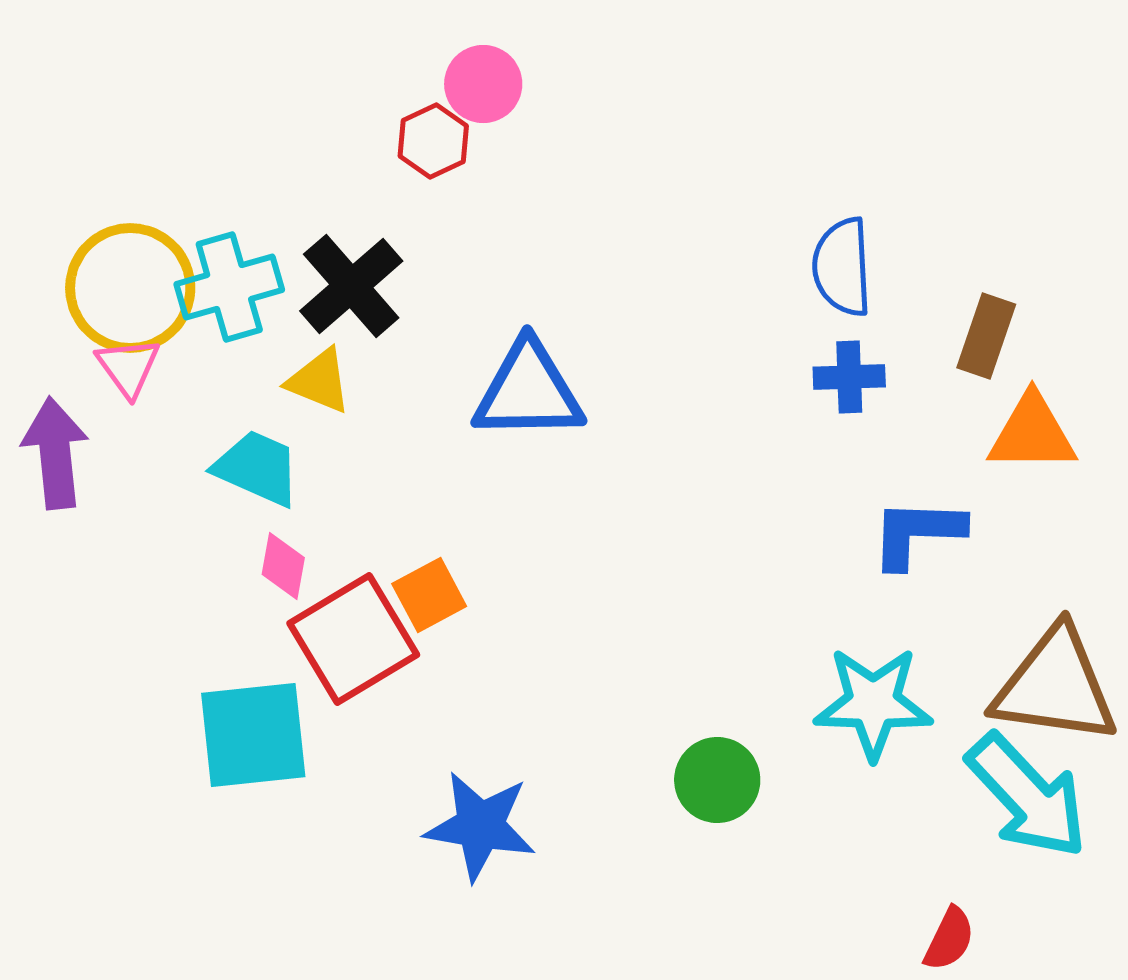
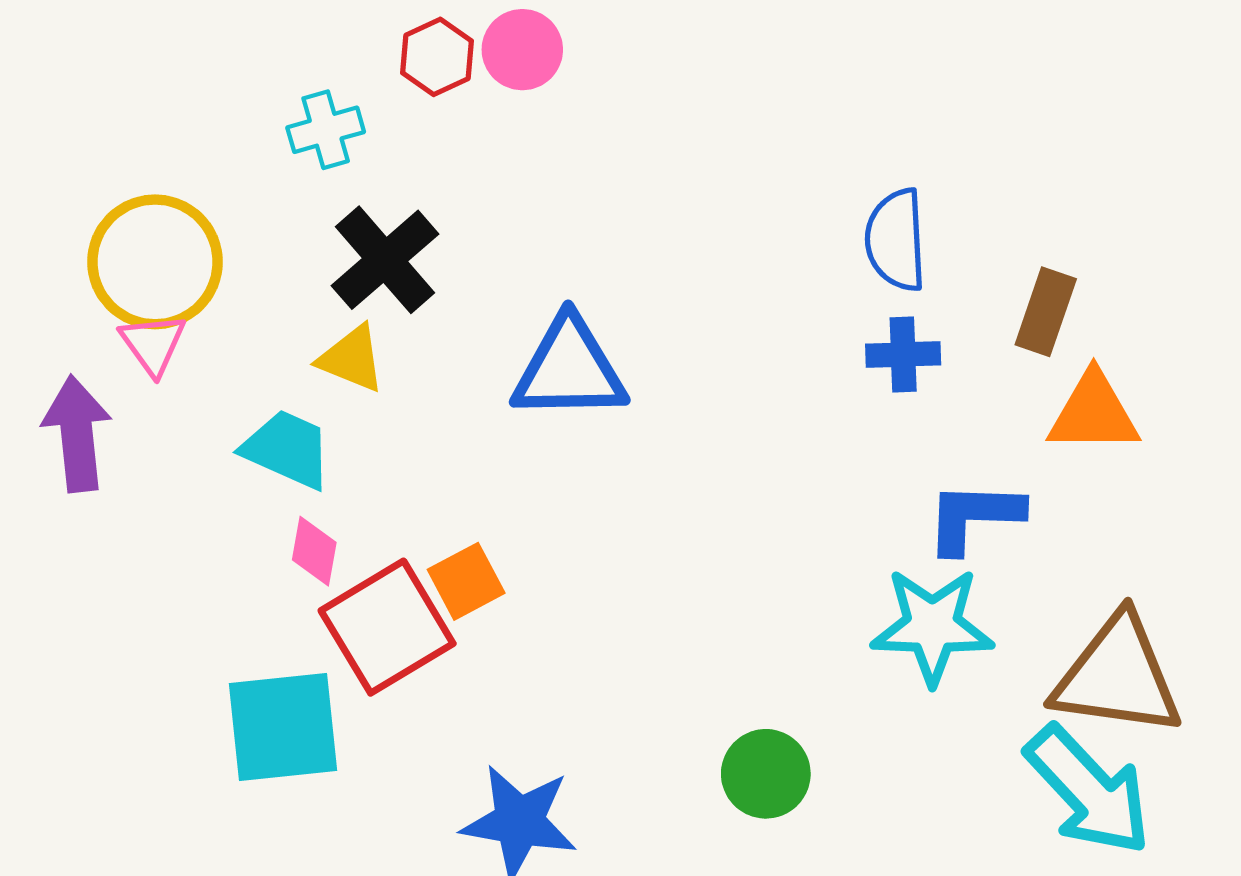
red hexagon: (433, 141) -> (437, 57), moved
cyan cross: (229, 287) -> (326, 130), moved, size x0.7
cyan star: (873, 703) -> (932, 626), moved

